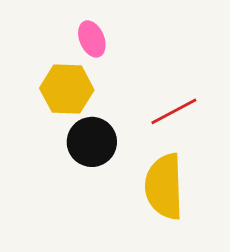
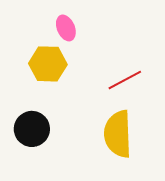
black circle: (92, 142) -> (32, 129), moved

